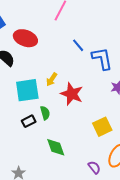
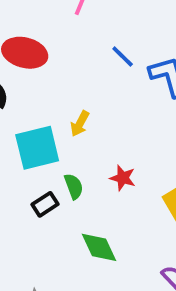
red star: (72, 94) -> (123, 178), moved, size x0.6

